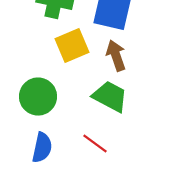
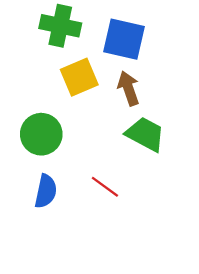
green trapezoid: (110, 97) -> (145, 134), moved

